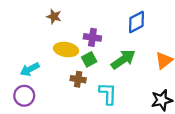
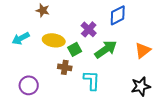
purple cross: (92, 37) -> (89, 29), moved, turned 35
cyan arrow: (30, 69) -> (21, 38), moved
purple circle: (24, 96) -> (29, 85), moved

